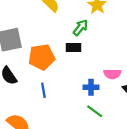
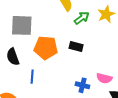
green arrow: (80, 28) -> (82, 18), moved
blue line: (43, 90) -> (32, 77), moved

